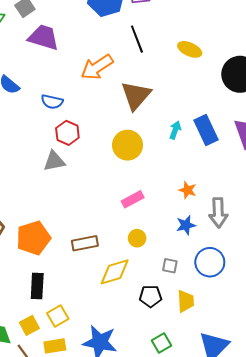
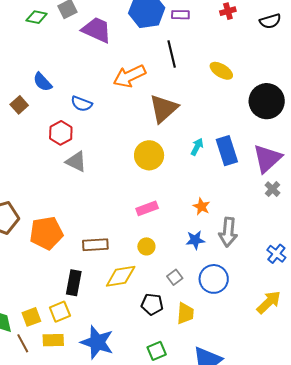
purple trapezoid: (43, 37) -> (97, 30), moved
red hexagon: (67, 133) -> (61, 133), moved
gray triangle: (54, 161) -> (76, 161), turned 30
gray square: (170, 266) -> (175, 277), turned 35
black rectangle: (37, 286) -> (74, 283), moved

